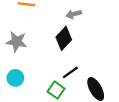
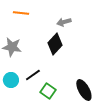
black line: (70, 72) -> (33, 75), moved

